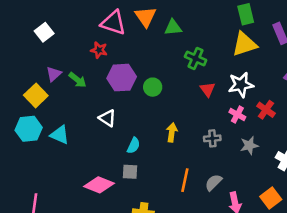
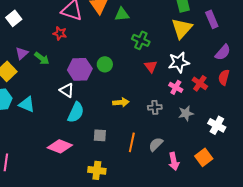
yellow triangle: (245, 44) -> (182, 28), turned -30
purple hexagon: (122, 78) -> (80, 69), moved
yellow arrow: (172, 132) -> (121, 102), turned 77
cyan semicircle: (134, 146) -> (76, 112), moved, size x1.5
gray square: (130, 172) -> (100, 135), moved

